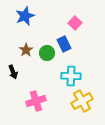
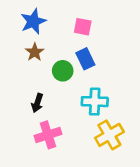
pink square: (75, 23) -> (83, 27), moved, turned -32
brown star: (26, 50) -> (35, 52), moved
black arrow: (13, 72) -> (37, 103), moved, turned 40

